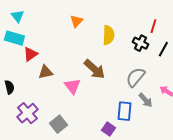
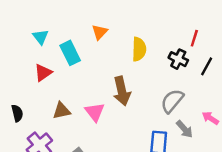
cyan triangle: (17, 16) -> (41, 37), moved
cyan rectangle: (14, 38) -> (70, 53), moved, turned 48
brown arrow: (94, 69) -> (122, 91), turned 35
brown triangle: (45, 72) -> (61, 111), moved

